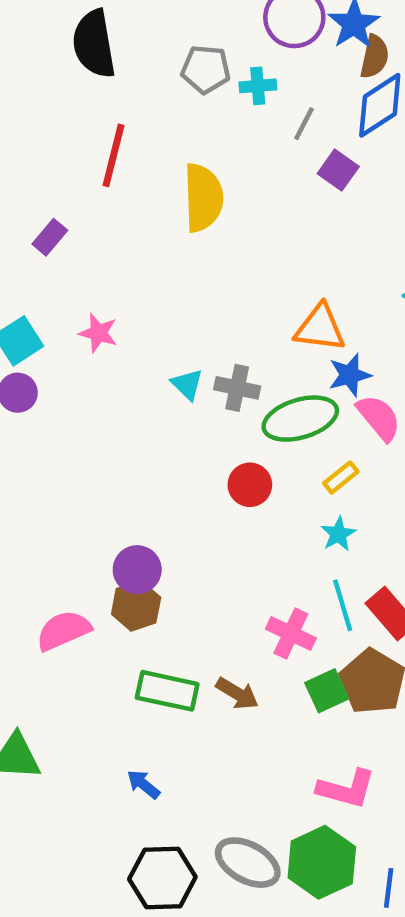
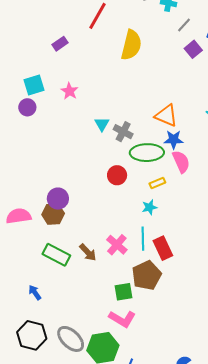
green square: (327, 691) -> (123, 292), moved
brown arrow: (237, 693) -> (88, 252), moved

